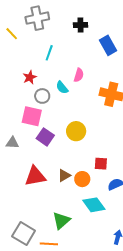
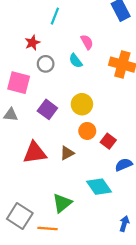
pink semicircle: (79, 75) -> (87, 42), turned -48
cyan semicircle: (62, 88) -> (76, 61), moved
pink square: (32, 116) -> (19, 83), moved
red square: (101, 164) -> (108, 141), turned 32
orange circle: (82, 179) -> (87, 131), moved

